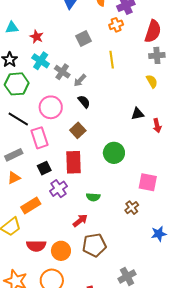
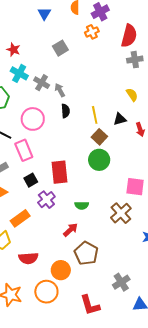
yellow line: (112, 60) -> (95, 115), moved
gray arrow: (80, 80) -> (60, 90), turned 112
yellow semicircle: (152, 81) -> (132, 95), moved
black semicircle: (84, 102) -> (65, 111), turned 40
brown square: (78, 130) -> (99, 137), moved
brown cross: (132, 208) -> (121, 213), size x1.5
brown pentagon: (94, 245) -> (86, 253), turned -30
orange circle: (61, 251) -> (61, 270), moved

